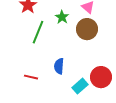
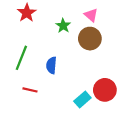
green line: (38, 32) -> (21, 58), moved
blue semicircle: (59, 66) -> (51, 65), moved

